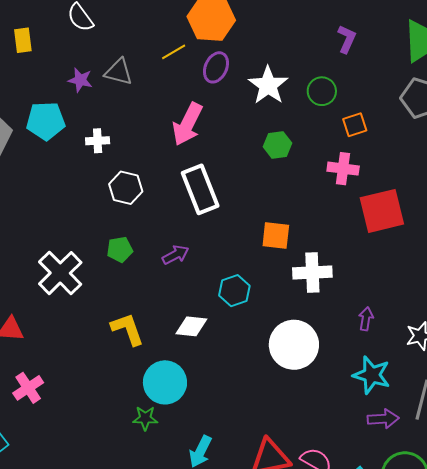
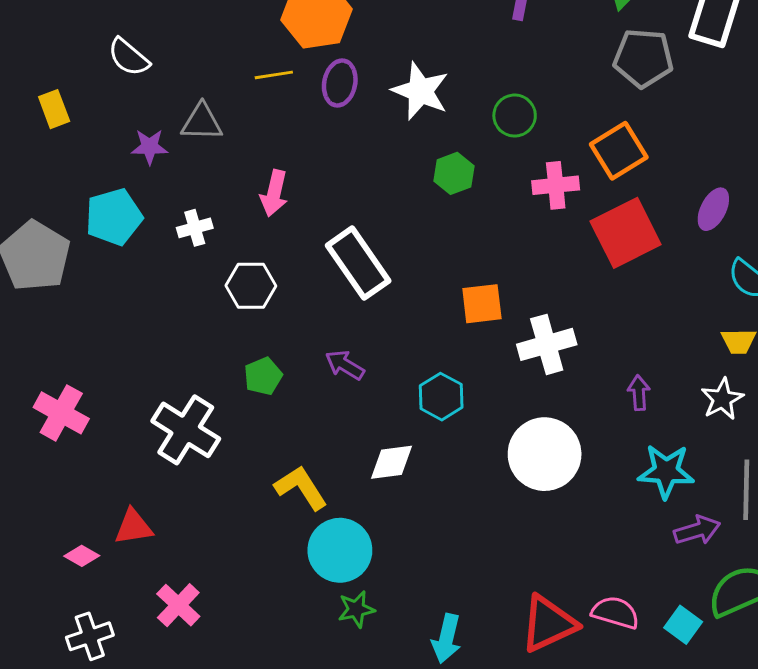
yellow line: (174, 52) -> (274, 75), turned 35
green circle: (322, 91) -> (515, 116), moved
pink arrow: (187, 124) -> (274, 193), moved, size x0.7
orange square: (355, 125) -> (619, 151), moved, size x1.5
purple arrow: (176, 255) -> (345, 365), turned -108
cyan circle: (165, 382) -> (340, 550), moved

